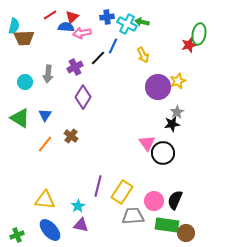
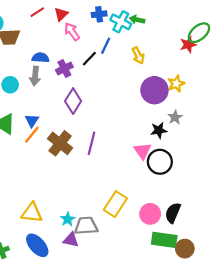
blue semicircle: (66, 27) -> (41, 58), moved
pink arrow: (82, 33) -> (72, 32), turned 66
green ellipse: (199, 34) -> (199, 33), turned 40
black star: (172, 124) -> (159, 130), moved
brown cross: (71, 136) -> (60, 143), size x1.6
orange line: (45, 144) -> (32, 135), moved
purple line: (98, 186) -> (92, 143), moved
gray trapezoid: (133, 216) -> (86, 226), moved

